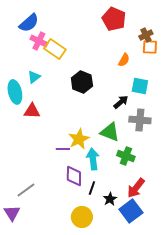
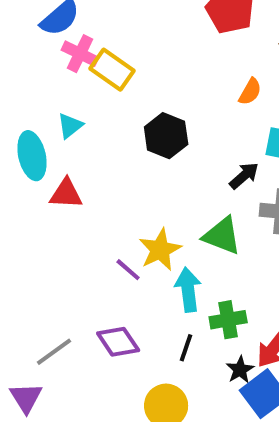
purple line: (63, 149) -> (128, 270), turned 40
green cross: (126, 156) -> (228, 320), moved, turned -30
purple diamond: (74, 176) -> (118, 342), moved, turned -35
black star: (110, 199) -> (240, 370), moved

